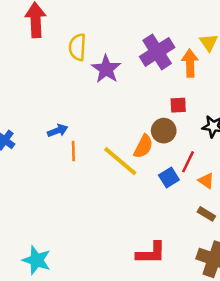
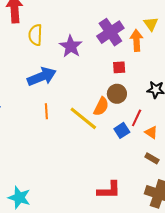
yellow semicircle: (77, 47) -> (35, 35), moved
red square: (178, 105) -> (119, 67), moved
blue arrow: (58, 131) -> (42, 77), moved, size x1.8

